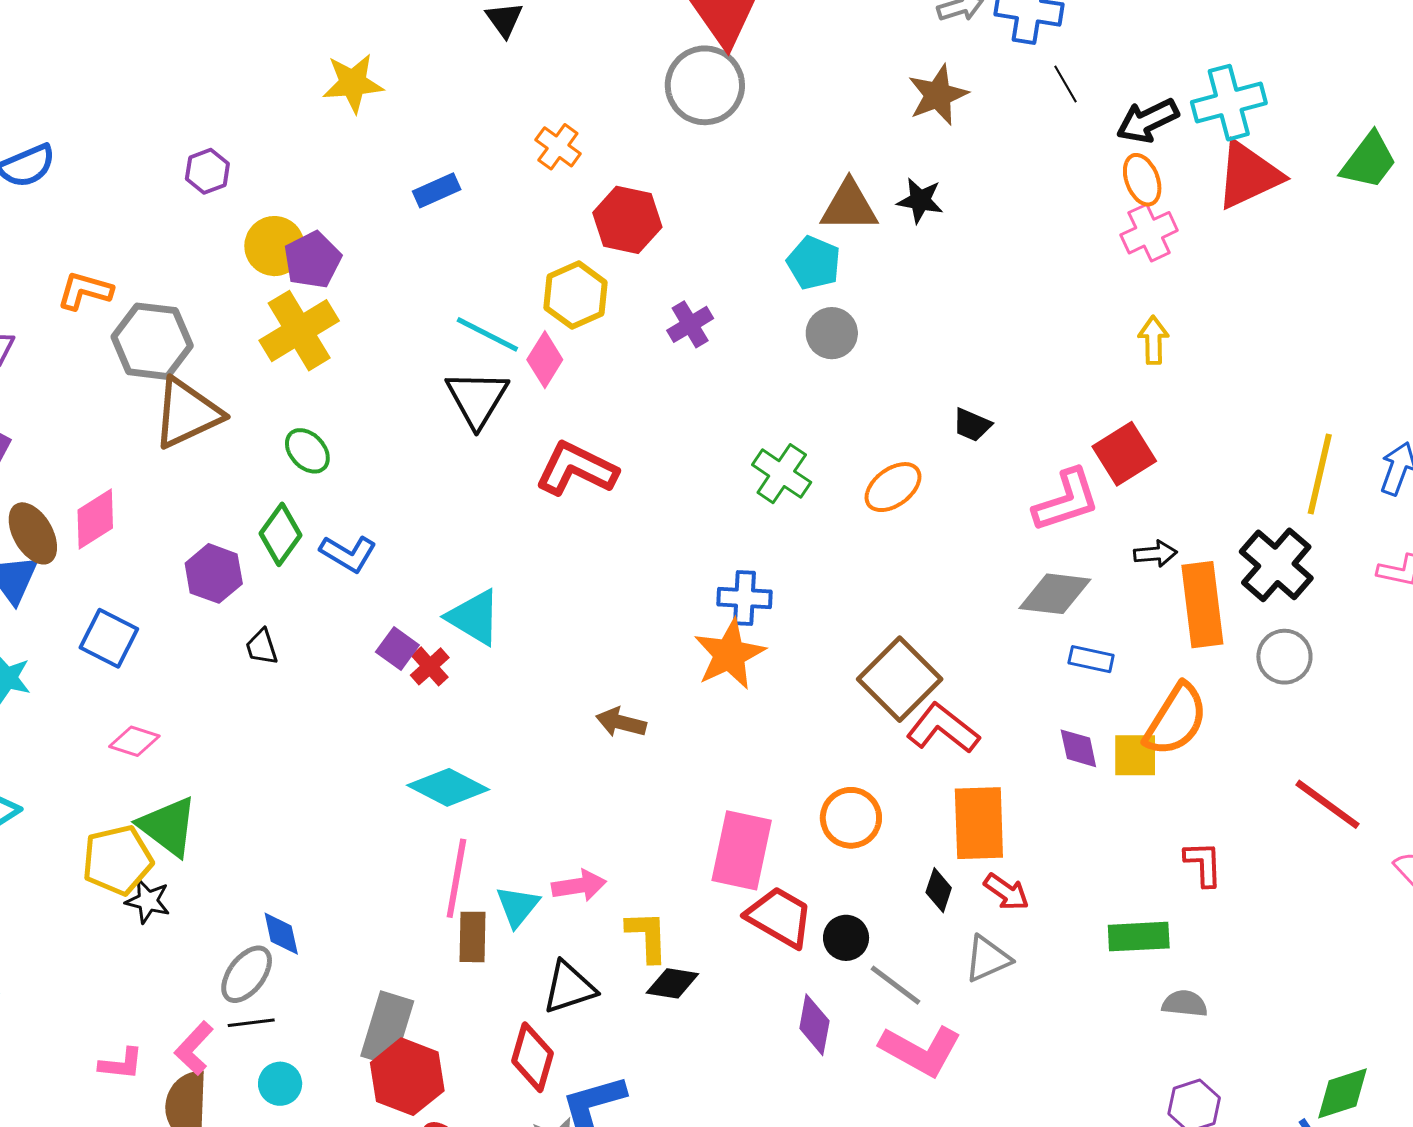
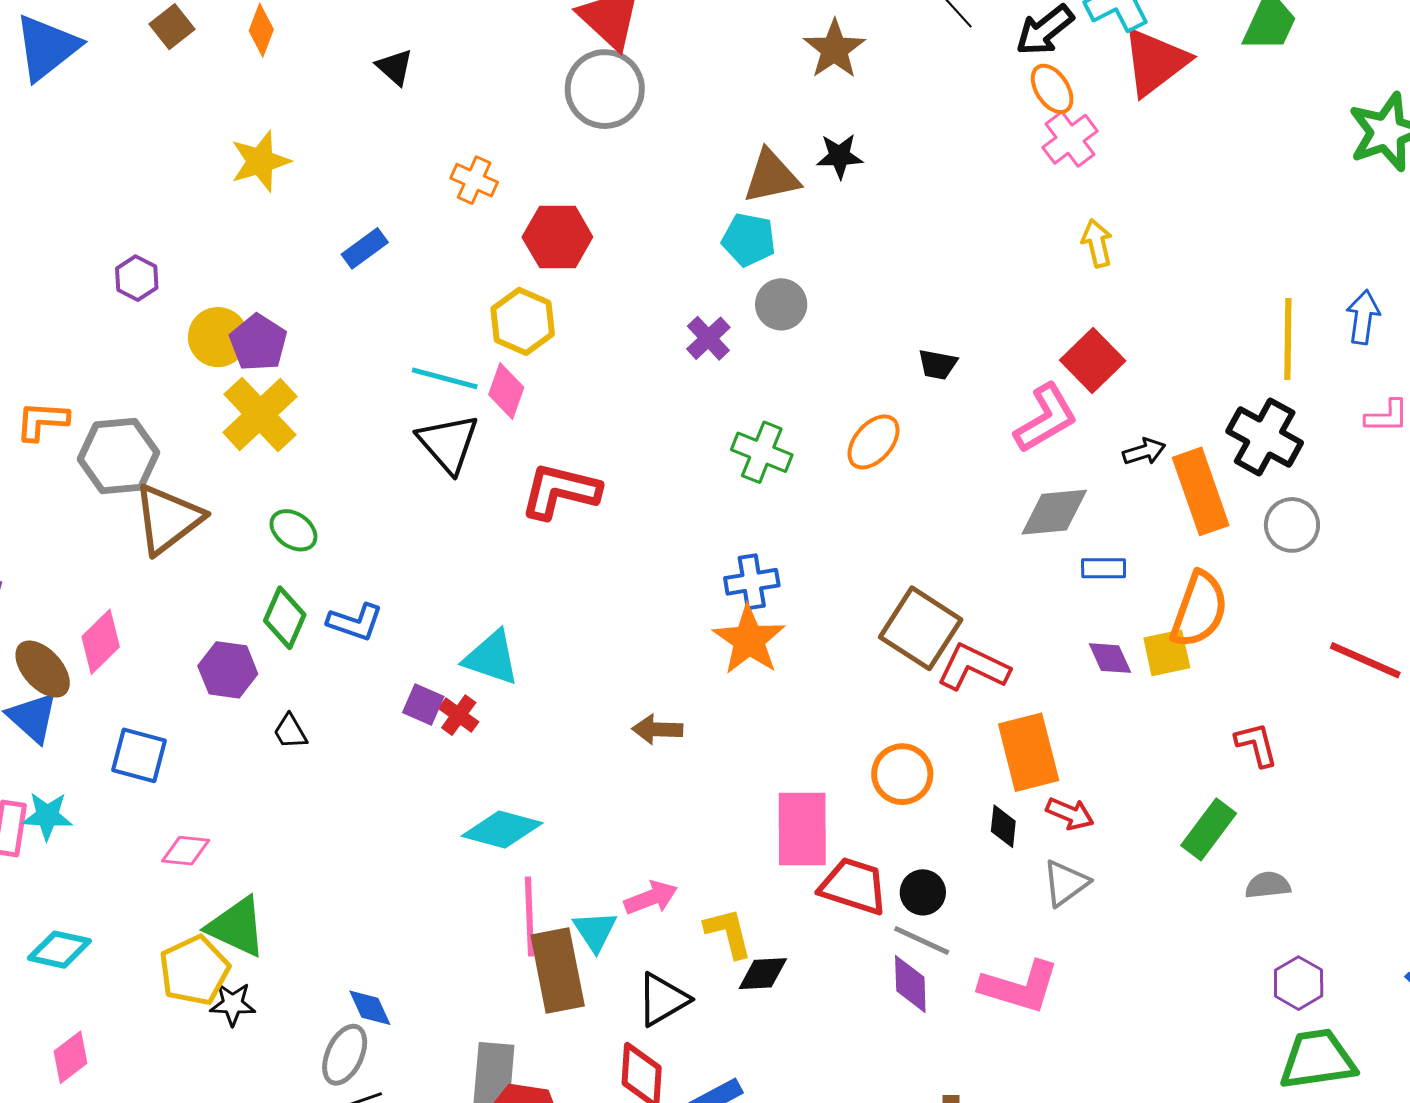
purple cross: (690, 324) -> (708, 338), moved
brown rectangle: (472, 937) -> (558, 970), size x1.6
green rectangle: (1139, 937) -> (1209, 829), turned -38
gray line: (896, 985) -> (922, 940), moved

